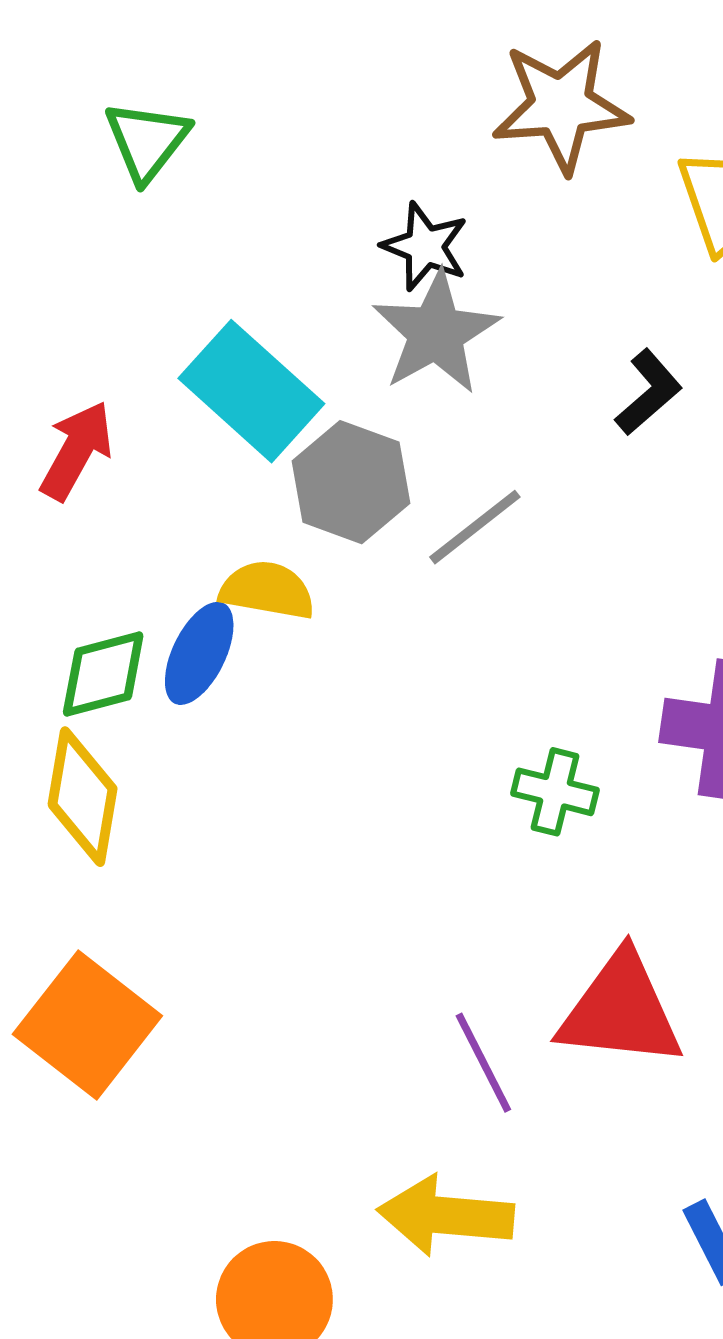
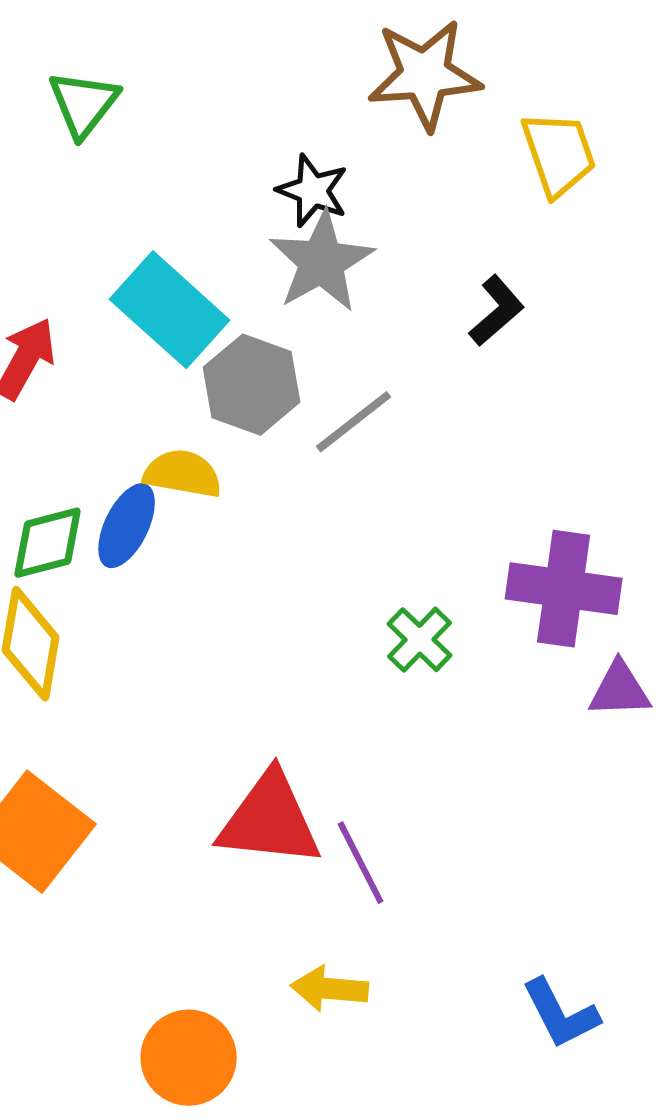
green cross: (555, 792) -> (420, 640), turned 30
red triangle: (621, 1010) -> (270, 820), moved
yellow arrow: (446, 1216) -> (330, 989), size x0.7

